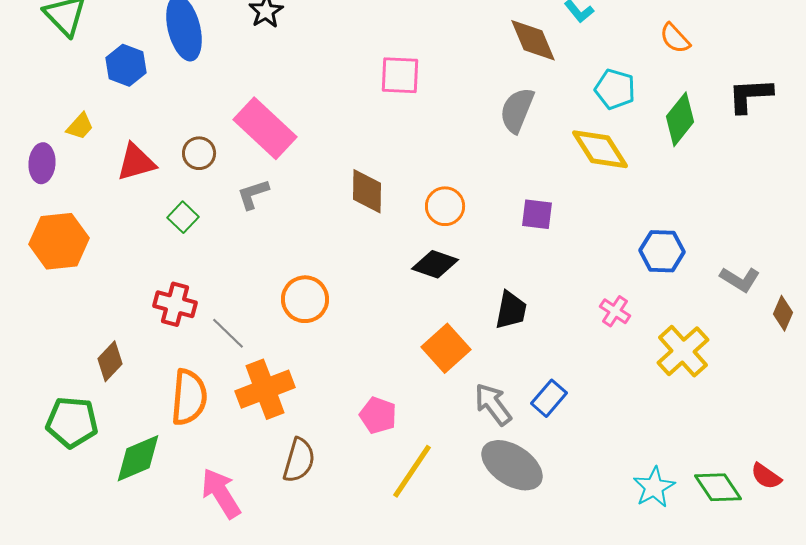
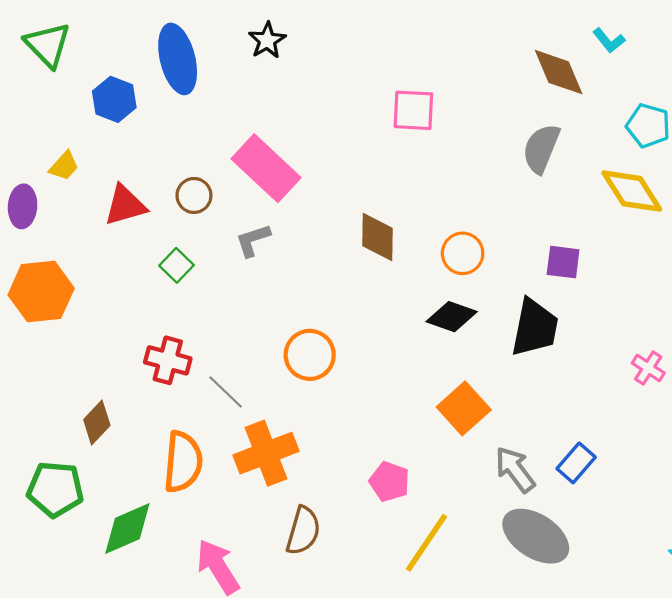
black trapezoid: (511, 310) -> (535, 328), moved, size x1.4

